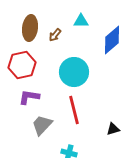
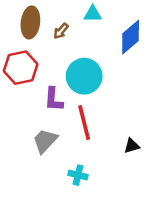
purple L-shape: (29, 97) -> (54, 99), moved, turned -95

